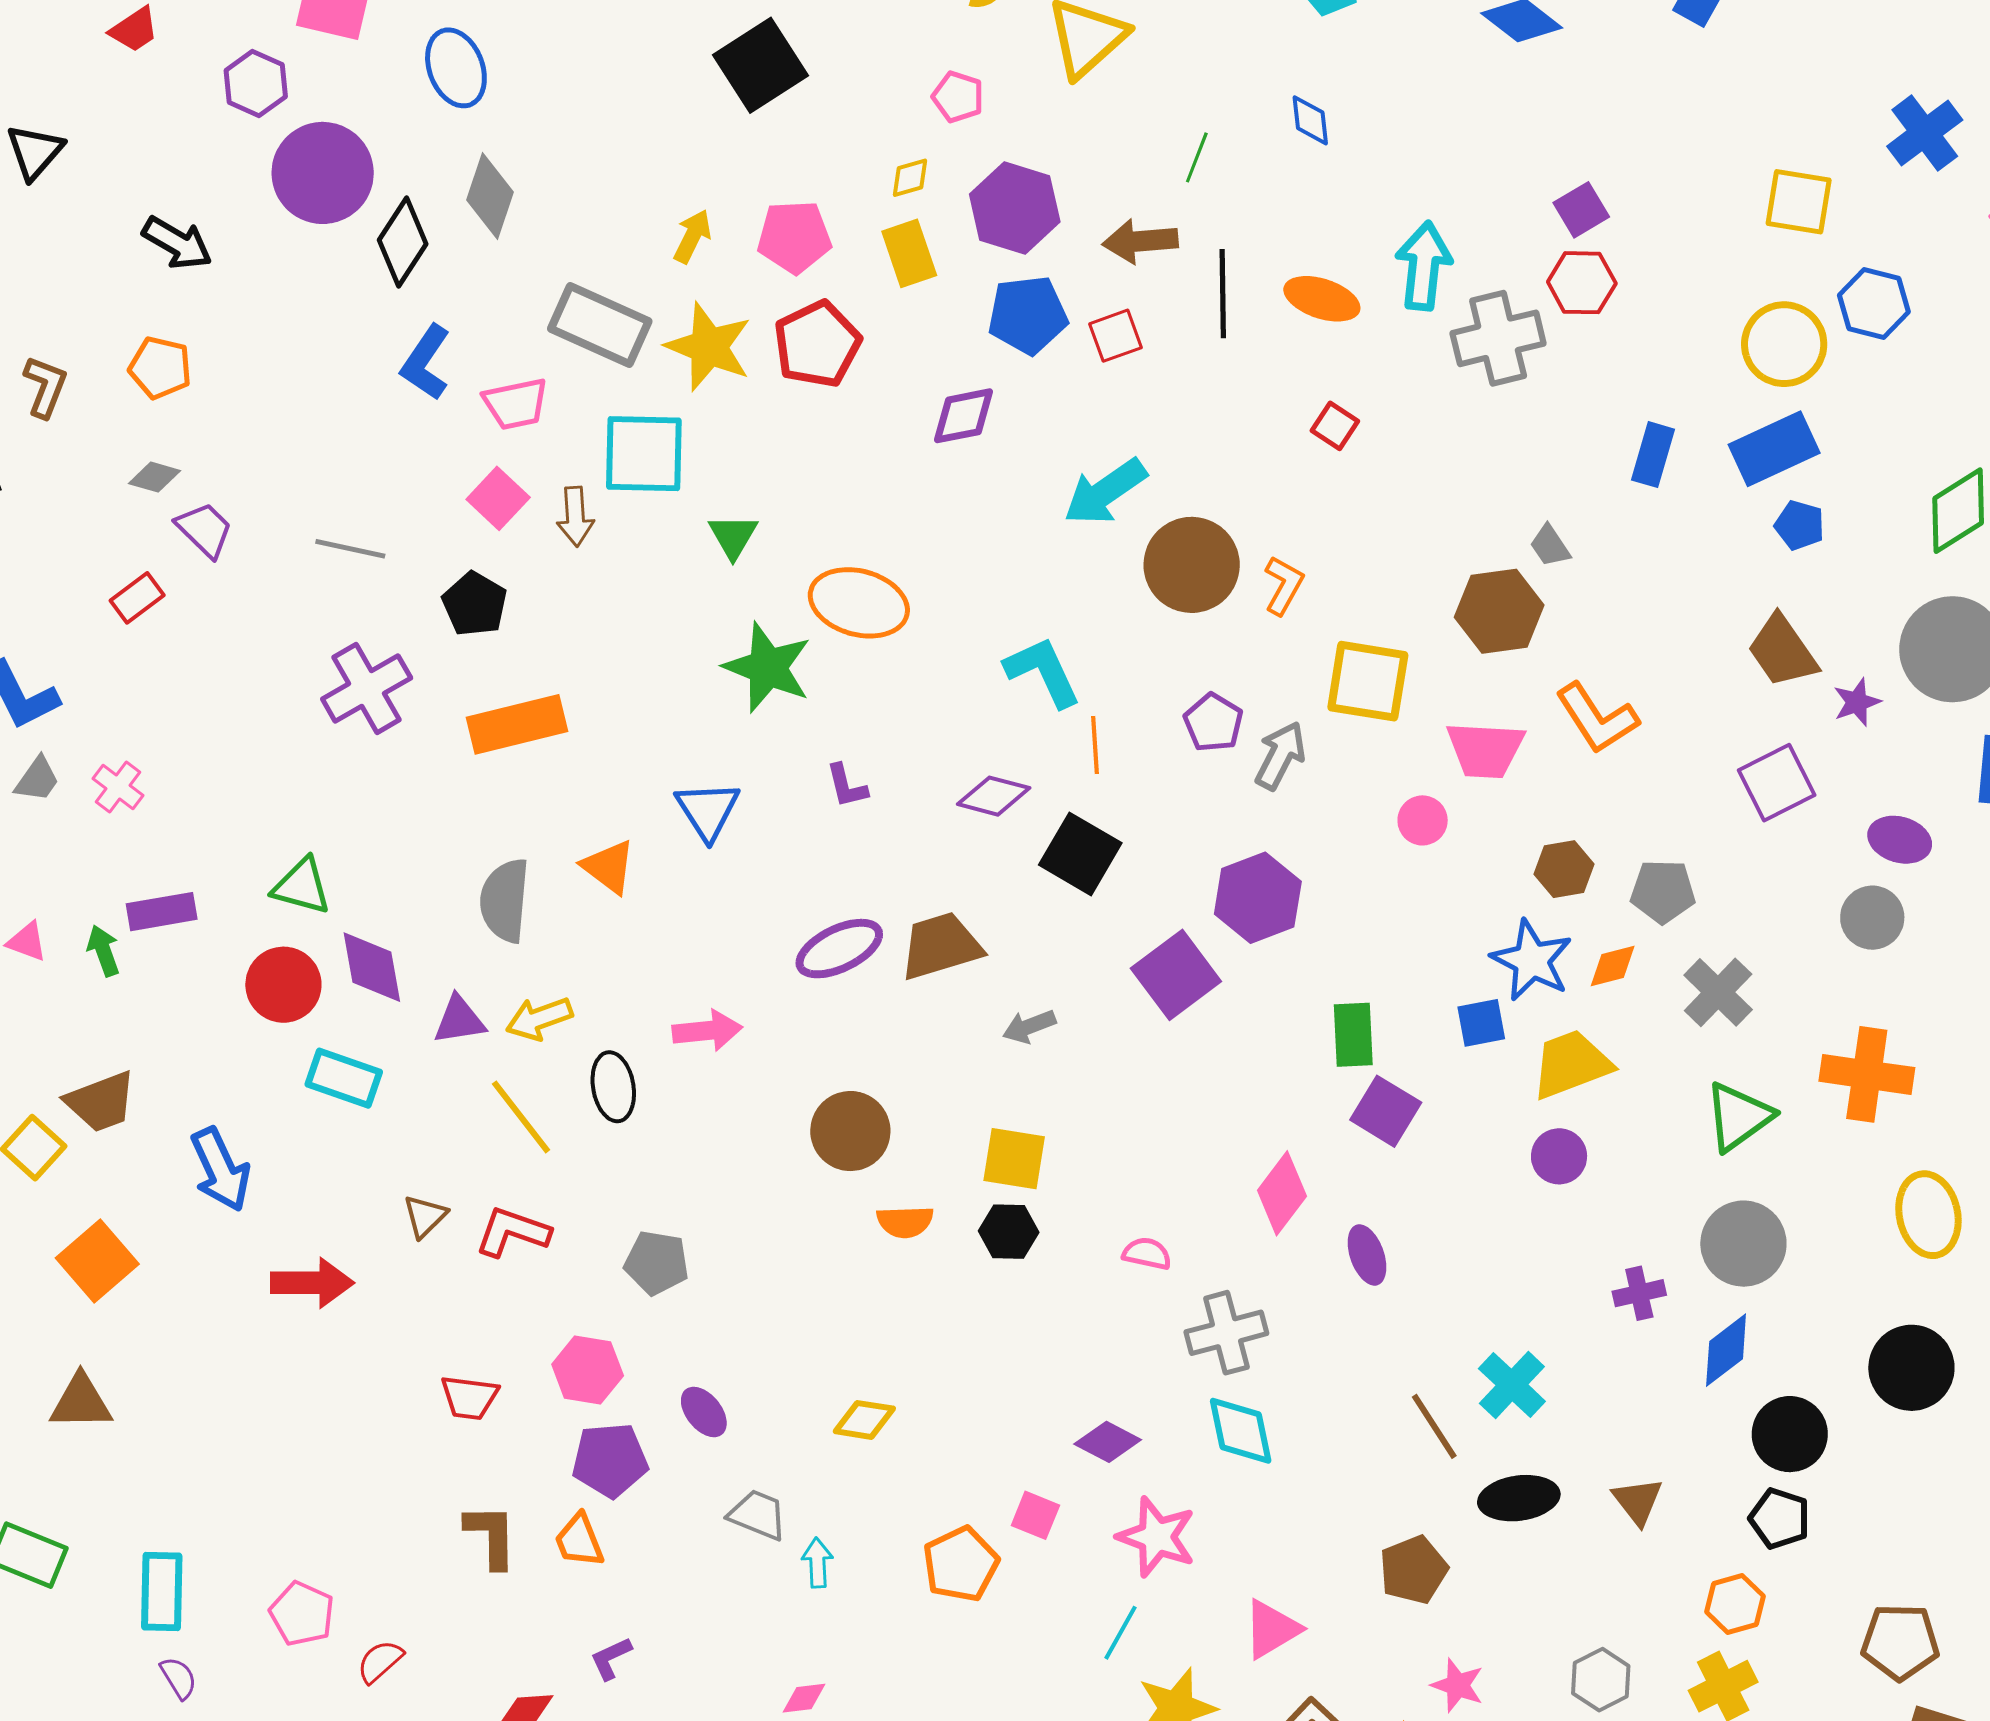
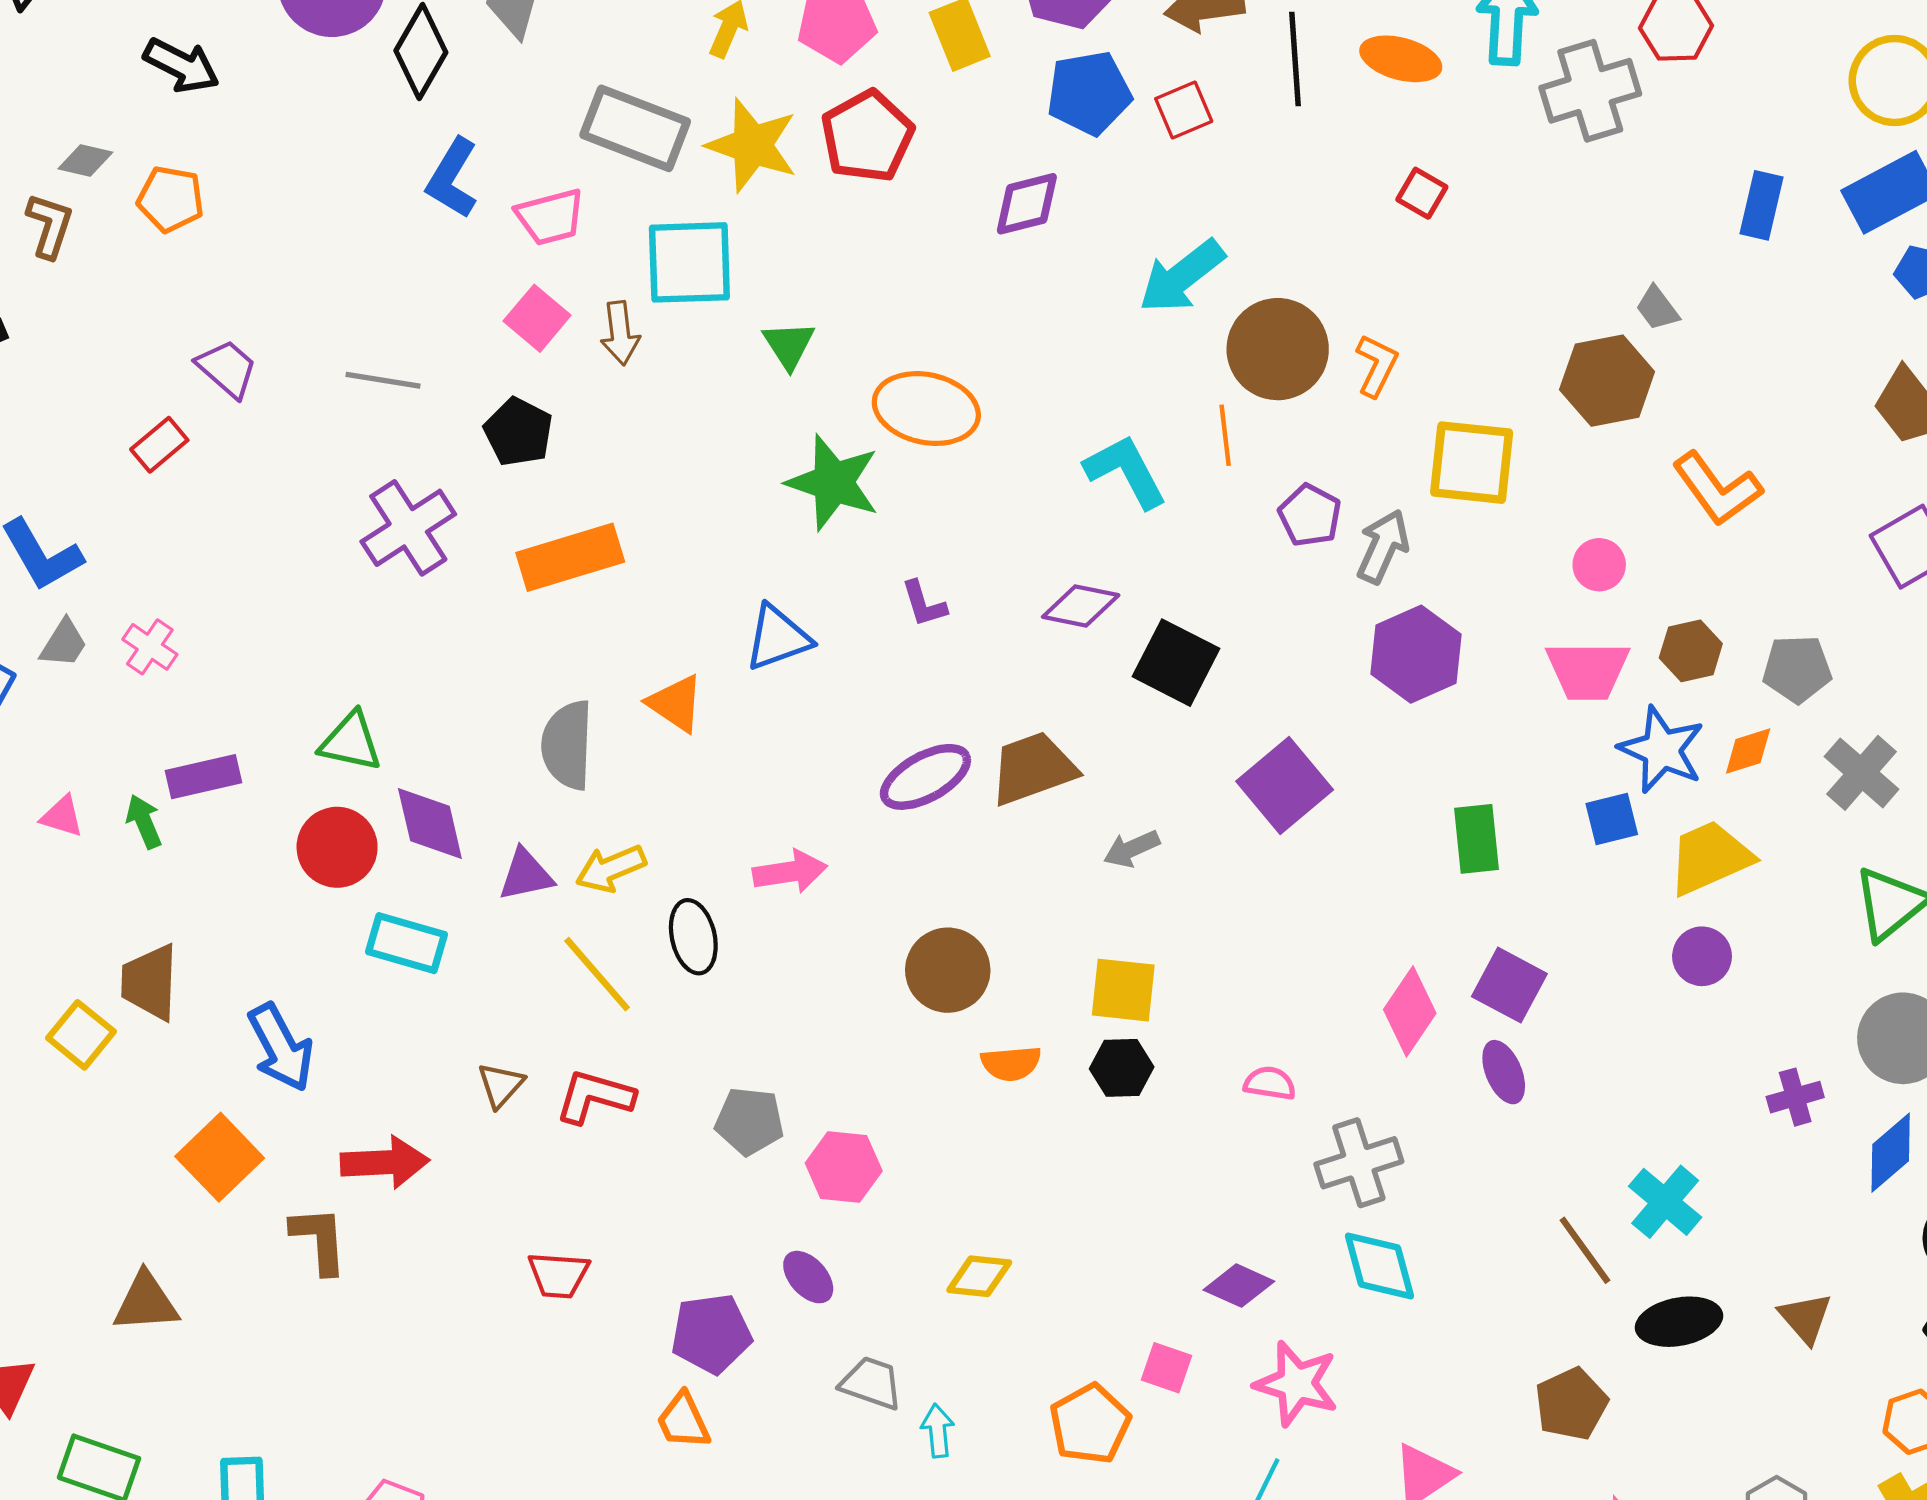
gray diamond: (155, 477) -> (85, 160), moved
orange line: (1095, 745) -> (1225, 435), moved
pink trapezoid: (1485, 750) -> (1588, 670), moved
blue triangle: (708, 810) -> (778, 638), turned 46
pink circle: (1423, 820) -> (1599, 565), moved
purple hexagon: (1258, 898) -> (1416, 654), moved
brown trapezoid: (101, 1102) -> (150, 982), turned 116
purple square: (1386, 1111) -> (1509, 985), moved
orange square: (97, 1261) -> (220, 1157), moved
pink hexagon: (588, 1370) -> (844, 1167), moved
brown L-shape: (491, 1536) -> (319, 1240), moved

